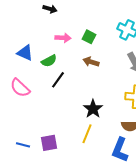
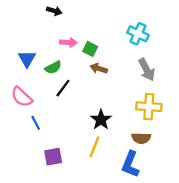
green square: (89, 37) -> (90, 49), moved
blue triangle: (25, 53) -> (27, 59), turned 36
blue line: (23, 145) -> (36, 123), moved, turned 48

